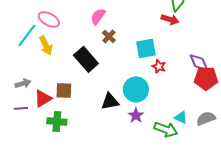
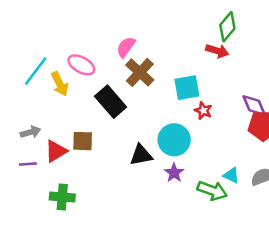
pink ellipse: (49, 19) -> (81, 65), moved
brown cross: (109, 36) -> (140, 72), size x1.6
green cross: (57, 121) -> (62, 197), moved

